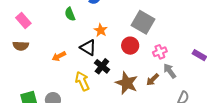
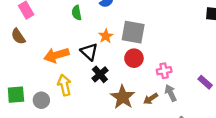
gray square: (143, 22) -> (133, 32), moved, turned -30
brown semicircle: (21, 46) -> (18, 36), turned 42
orange arrow: (59, 56) -> (56, 55), size x1.6
yellow arrow: (82, 81) -> (64, 85), moved

